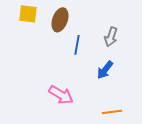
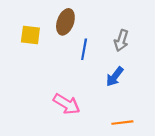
yellow square: (28, 14) -> (30, 35), moved

